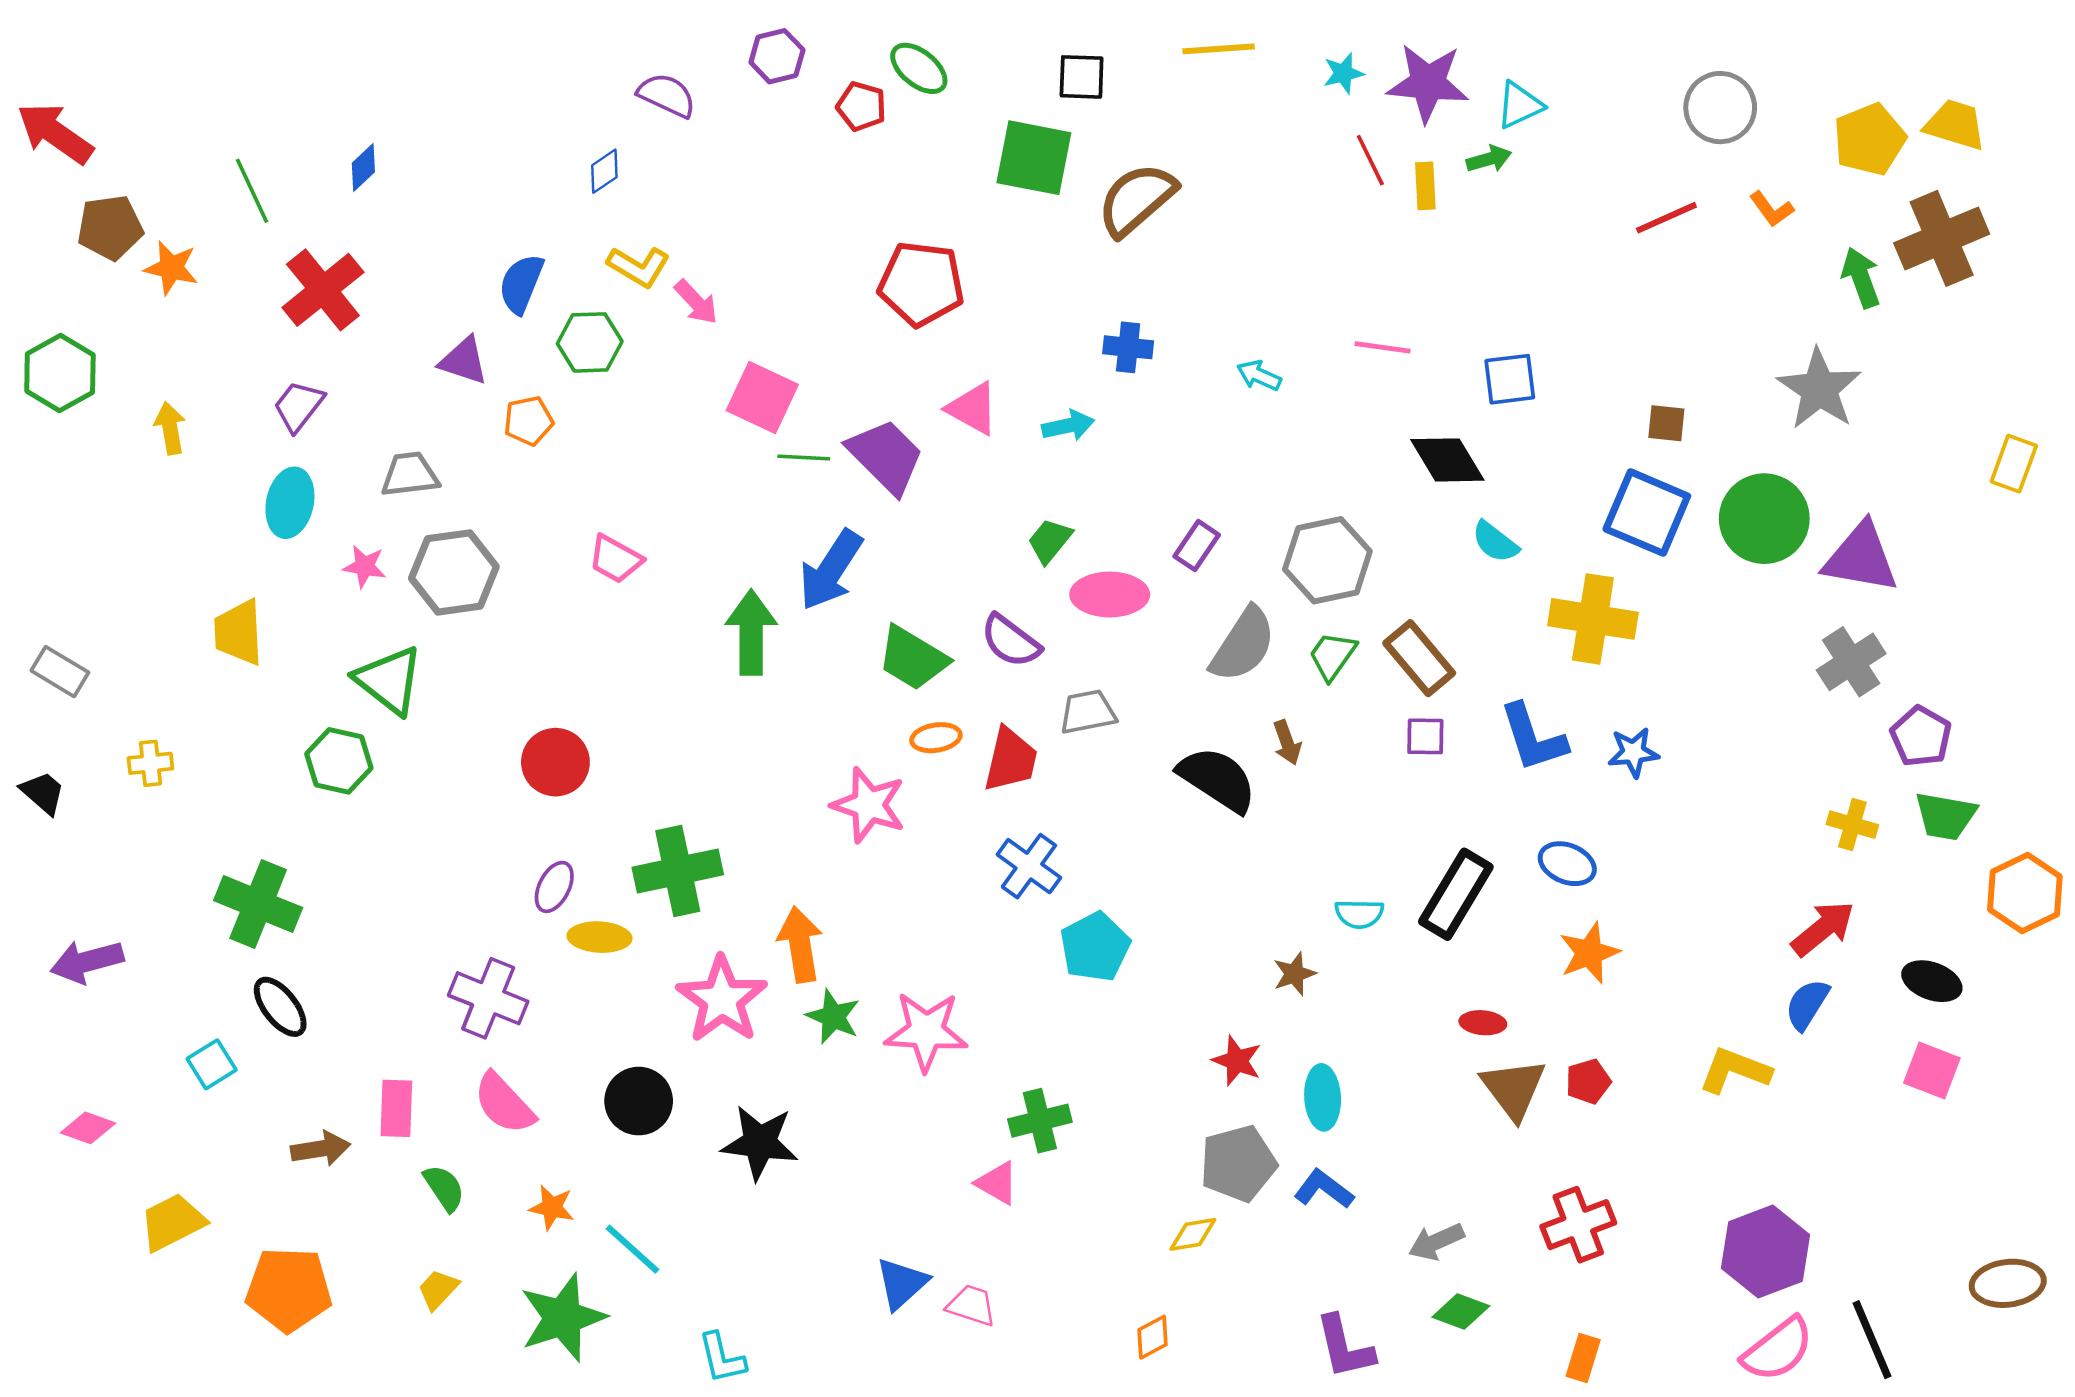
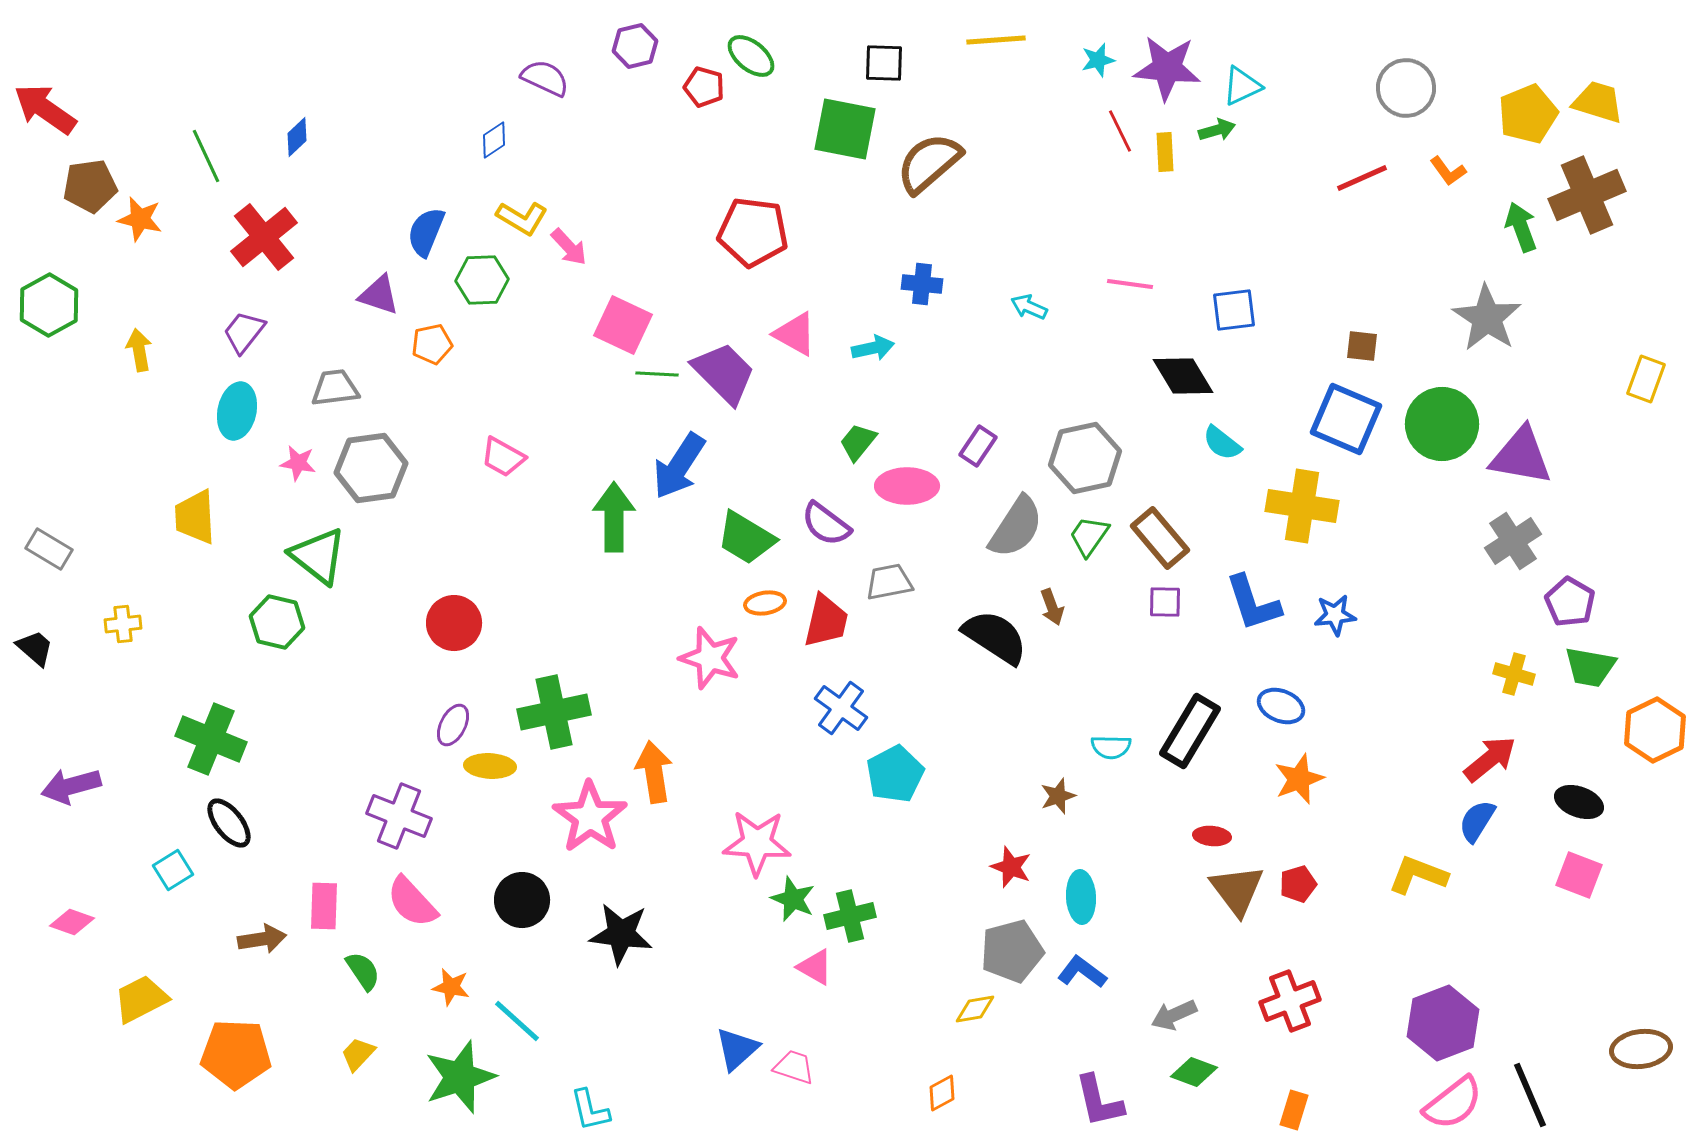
green star: (833, 1017) -> (793, 899), moved

